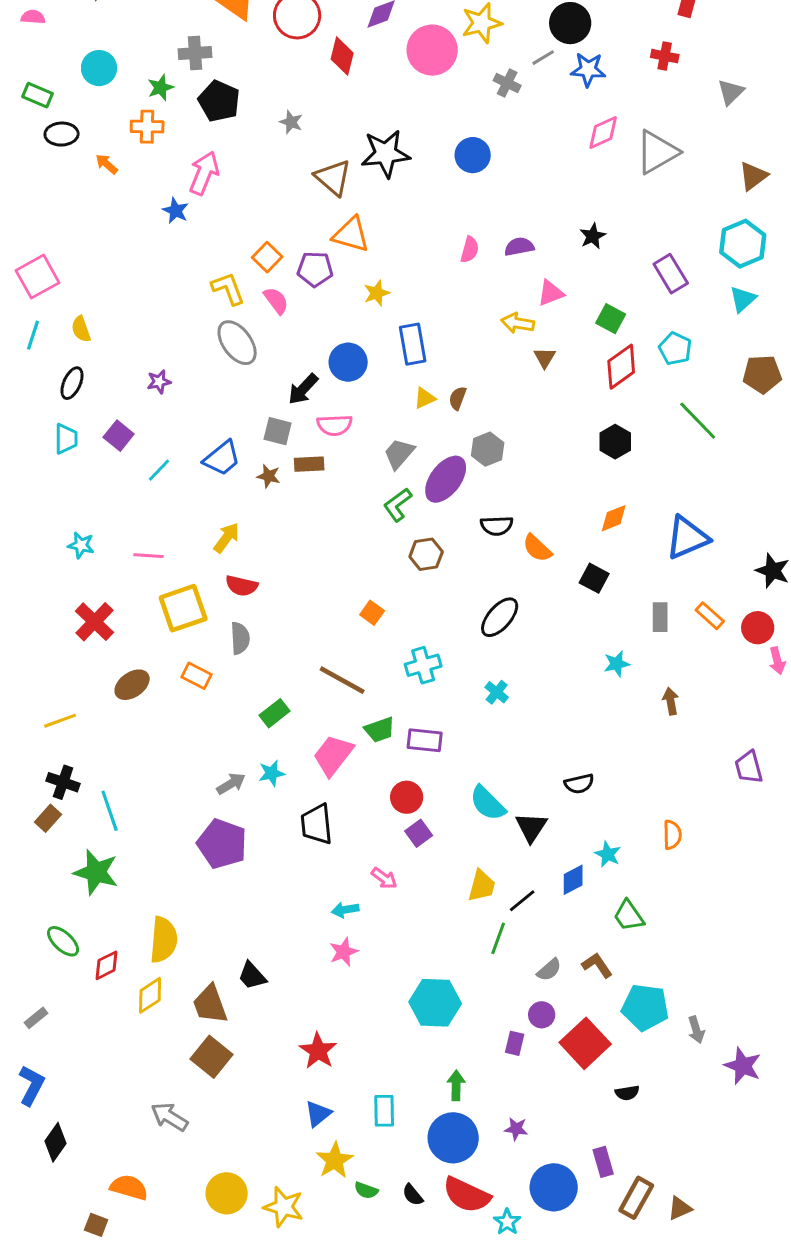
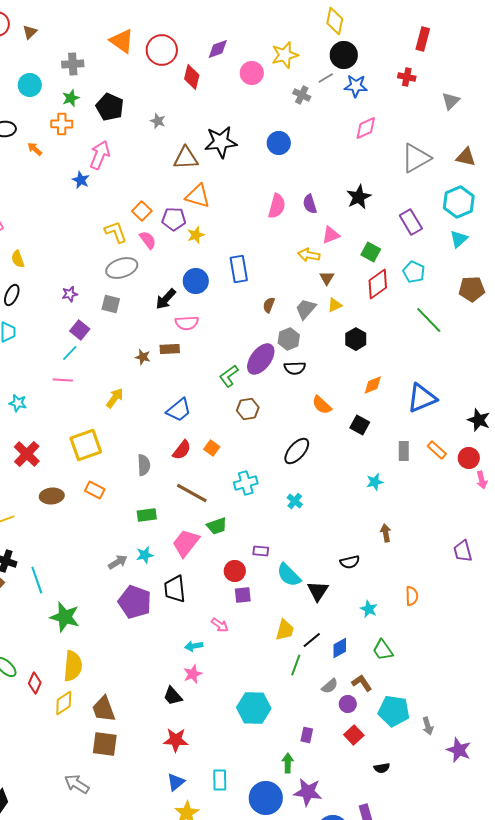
pink circle: (432, 50) -> (252, 73), size x0.7
gray cross: (195, 53) -> (73, 64), moved
gray triangle: (657, 152) -> (416, 158), moved
brown triangle: (753, 176) -> (466, 157), turned 50
brown triangle: (333, 178) -> (186, 158), turned -44
black star: (593, 236) -> (359, 197), size x1.4
purple semicircle: (519, 247) -> (310, 204), turned -96
pink semicircle: (470, 250) -> (277, 206), size x1.4
yellow star: (377, 293) -> (196, 235), moved
gray ellipse: (237, 343) -> (122, 268), turned -72
yellow triangle: (425, 398) -> (335, 305), moved
gray square: (278, 431) -> (111, 304), moved
purple square: (119, 436) -> (80, 330), moved
black hexagon: (615, 442) -> (356, 339), moved
gray trapezoid: (399, 454) -> (306, 309), moved
blue trapezoid: (222, 458) -> (179, 410), moved
black semicircle: (497, 526) -> (295, 368), moved
pink line: (149, 556) -> (63, 380), moved
red semicircle: (242, 586) -> (182, 450), moved, turned -65
gray semicircle: (240, 638) -> (144, 465), moved
brown ellipse: (132, 685) -> (52, 496), turned 30
brown arrow: (671, 701) -> (386, 533), moved
green rectangle: (275, 713) -> (147, 515), turned 30
purple rectangle: (425, 740) -> (261, 551), moved, size x0.7
purple square: (419, 833) -> (243, 595), turned 30
purple pentagon: (222, 844) -> (135, 602), moved
green star: (96, 872) -> (65, 617), moved
blue diamond: (573, 880) -> (340, 648), moved
red diamond: (107, 965) -> (35, 683), turned -40
black trapezoid: (252, 976) -> (173, 696), moved
purple circle: (542, 1015) -> (348, 704), moved
red square: (585, 1043) -> (354, 735), size x0.6
red star: (318, 1051) -> (176, 740), turned -30
brown square: (212, 1057) -> (105, 744), turned -32
green arrow: (456, 1085) -> (288, 763), moved
purple star: (516, 1129) -> (308, 792), size x1.8

